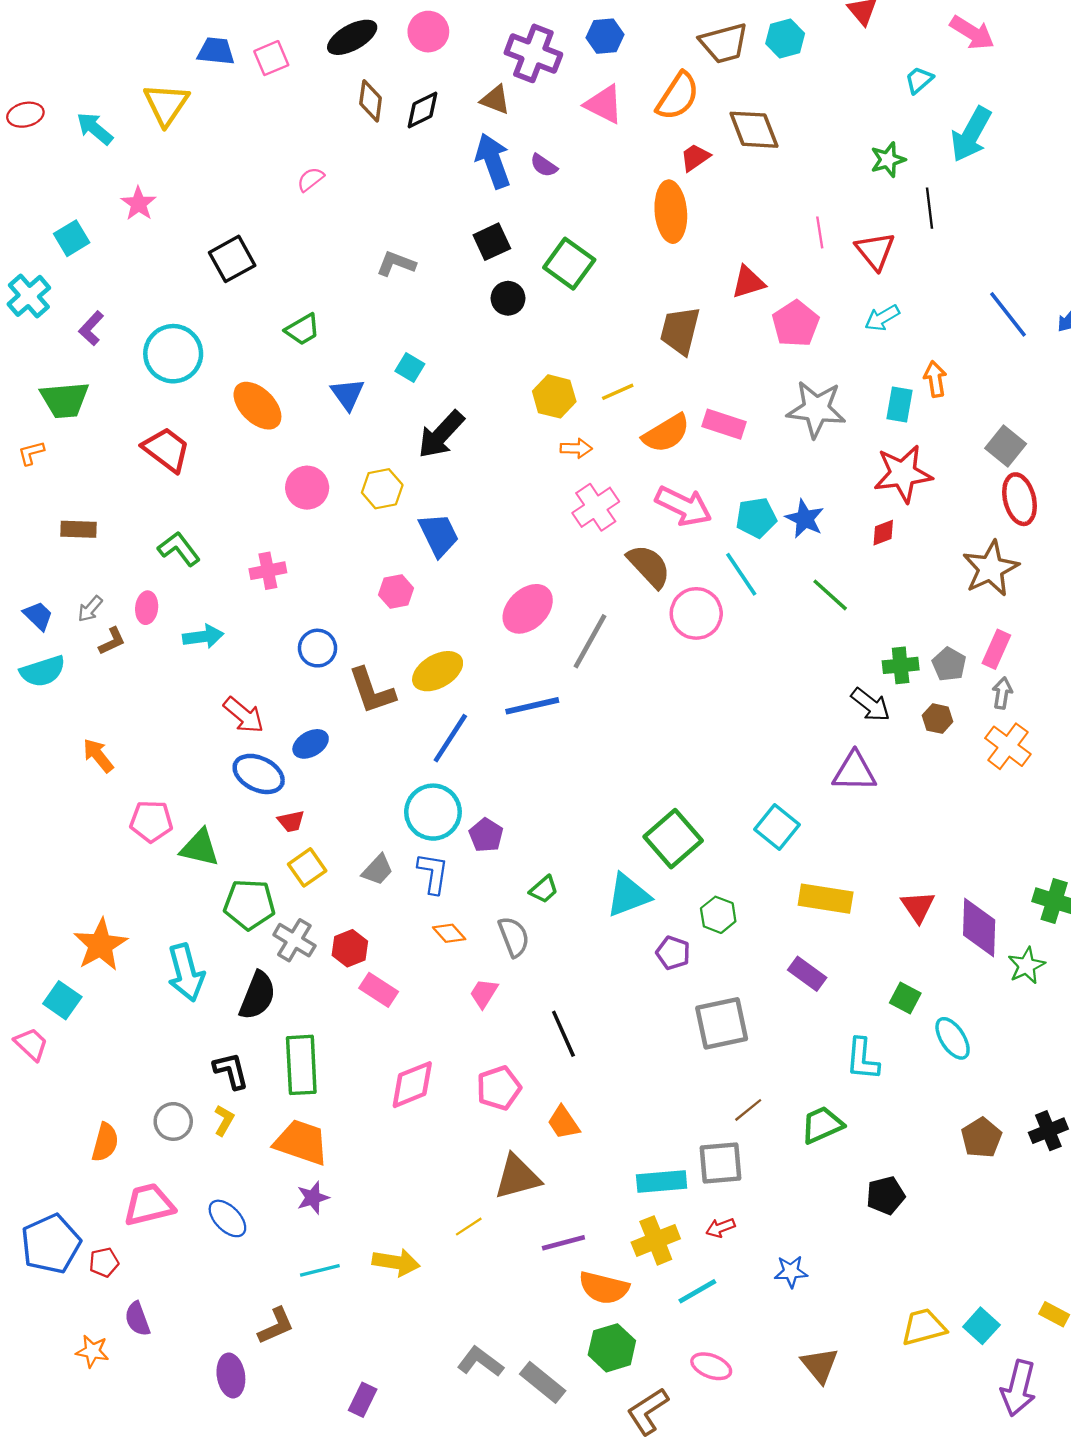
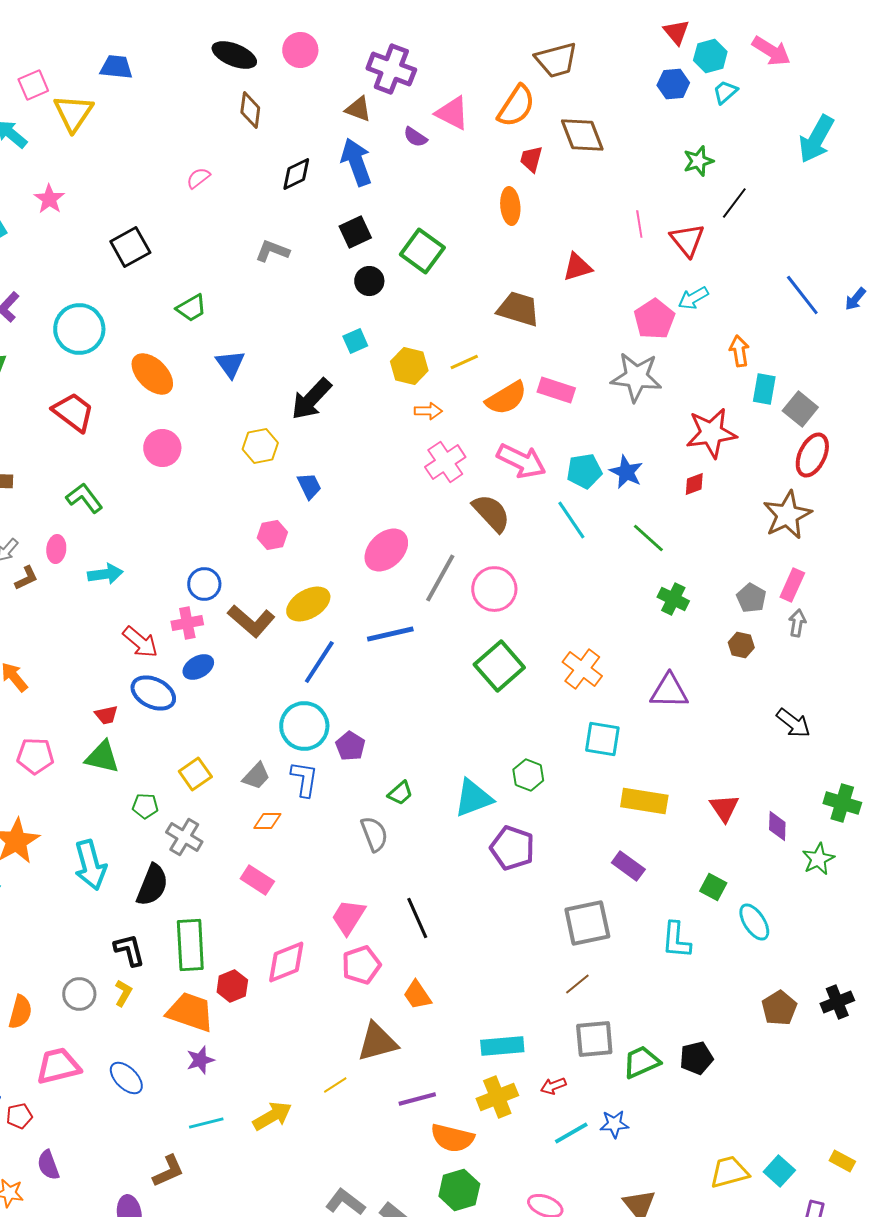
blue hexagon: (605, 36) -> (673, 84), moved
black ellipse: (352, 37) -> (234, 55), turned 51
cyan hexagon: (785, 38) -> (710, 56), moved
pink square: (271, 58) -> (33, 85), moved
black diamond: (423, 110) -> (296, 174), moved
cyan arrow: (971, 134) -> (816, 139), moved
red trapezoid: (695, 157) -> (531, 159), turned -40
purple semicircle: (544, 165) -> (415, 137), moved
black line: (929, 208) -> (734, 203), turned 44
orange ellipse: (671, 212) -> (510, 206), size x0.7
pink pentagon: (796, 324) -> (654, 319), moved
brown trapezoid: (680, 331) -> (518, 309), turned 93
cyan square: (410, 368) -> (355, 341), moved, turned 35
cyan rectangle: (899, 404) -> (764, 389), moved
pink circle: (307, 488) -> (162, 448), moved
red ellipse: (1020, 499) -> (812, 455), turned 39
blue trapezoid: (439, 535) -> (309, 486), size x0.7
pink cross: (268, 571) -> (187, 623), moved
pink circle: (696, 613) -> (494, 589), moved
green cross: (901, 665) -> (673, 599), moved, turned 32
brown L-shape: (372, 691) -> (251, 621), turned -30
black arrow: (871, 705) -> (793, 723), moved
orange cross: (1008, 746) -> (582, 669), moved
pink pentagon: (151, 821) -> (35, 756), moved
red trapezoid: (291, 821) -> (106, 715), moved
cyan square: (777, 827) -> (602, 739), turned -30
green square: (673, 839) -> (499, 666), moved
green pentagon: (249, 904) -> (145, 806), size x0.6
green hexagon: (718, 915) -> (528, 775), moved
purple diamond: (979, 928) -> (777, 826), size x0.6
orange diamond: (449, 933) -> (267, 821), moved, turned -48
red hexagon: (350, 948) -> (232, 986), moved
purple pentagon: (673, 953) -> (512, 848), size x1.5
pink trapezoid: (484, 993) -> (348, 917), moved, size x1.4
gray square: (722, 1023) -> (587, 923), moved
green trapezoid: (822, 1125) -> (641, 1062), moved
gray square: (720, 1163) -> (594, 1039), moved
yellow arrow: (396, 1262) -> (272, 1116), turned -39
cyan line: (697, 1291) -> (571, 1133), moved

